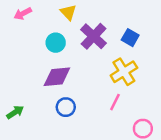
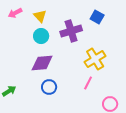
yellow triangle: (68, 12) -> (40, 16), moved
purple cross: (94, 36) -> (71, 31), turned 30
blue square: (130, 38) -> (97, 17), moved

